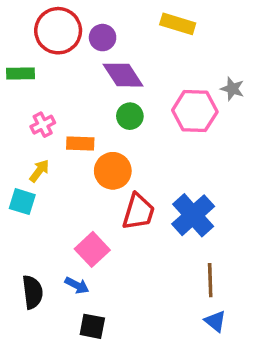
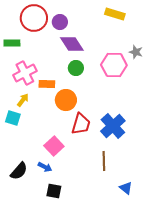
yellow rectangle: (178, 24) -> (115, 14), moved
pink cross: (43, 125) -> (25, 73), size x1.6
brown line: (210, 280) -> (104, 161), moved
black semicircle: (32, 292) -> (19, 171), turned 48

